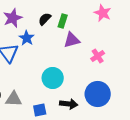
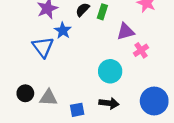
purple triangle: (72, 40) -> (126, 32), moved
cyan circle: (53, 78) -> (110, 71), moved
blue circle: (98, 94) -> (154, 101), moved

